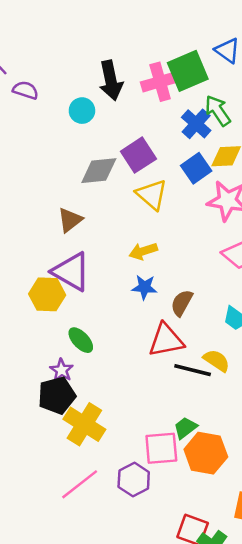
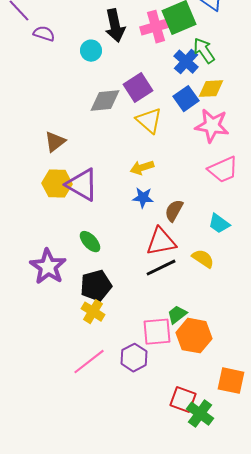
brown triangle: (70, 220) -> (55, 142), moved
yellow hexagon: (47, 294) -> (57, 184), moved
purple star: (62, 370) -> (48, 267), moved, size x1.8
black line: (193, 370) -> (161, 268), moved, turned -40
black pentagon: (57, 395) -> (96, 286), moved
yellow cross: (84, 424) -> (93, 312), size x0.7

